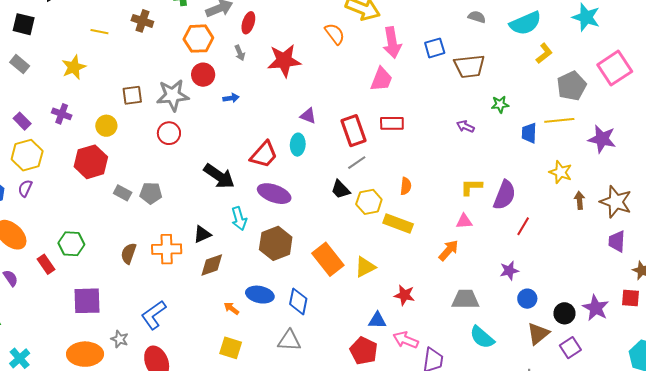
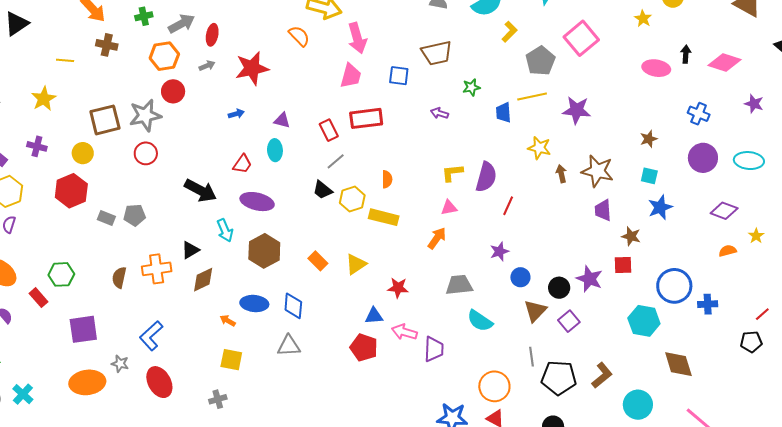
blue square: (435, 48) -> (399, 76), moved, turned 30
gray arrow: (240, 53) -> (207, 66), turned -84
brown square: (132, 95) -> (105, 120), size x1.5
blue arrow: (231, 98) -> (236, 114), moved
red rectangle: (392, 123) -> (366, 118), size x1.4
red rectangle: (353, 131) -> (329, 130), size x0.7
red trapezoid: (264, 155) -> (242, 164), size x0.7
orange rectangle: (328, 259) -> (318, 261), size x0.6

